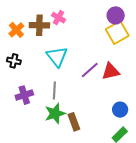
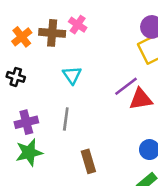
cyan triangle: (57, 57) -> (72, 75), size x0.7
purple line: (90, 70) -> (126, 86), moved
green star: (55, 114) -> (29, 153), moved

